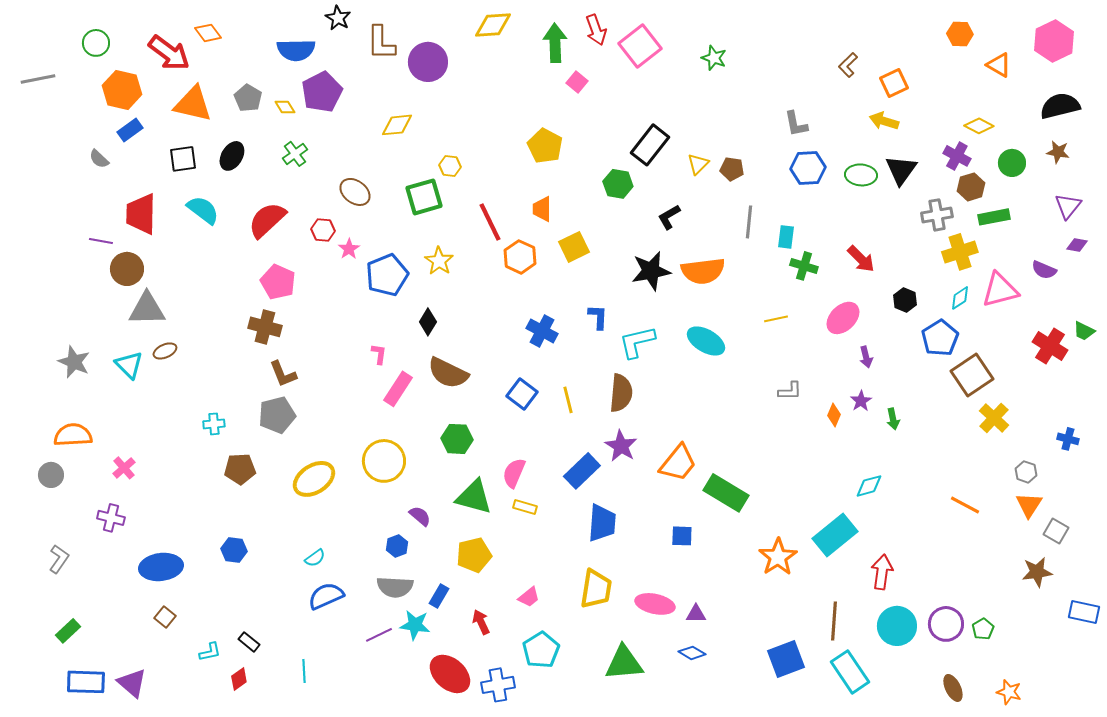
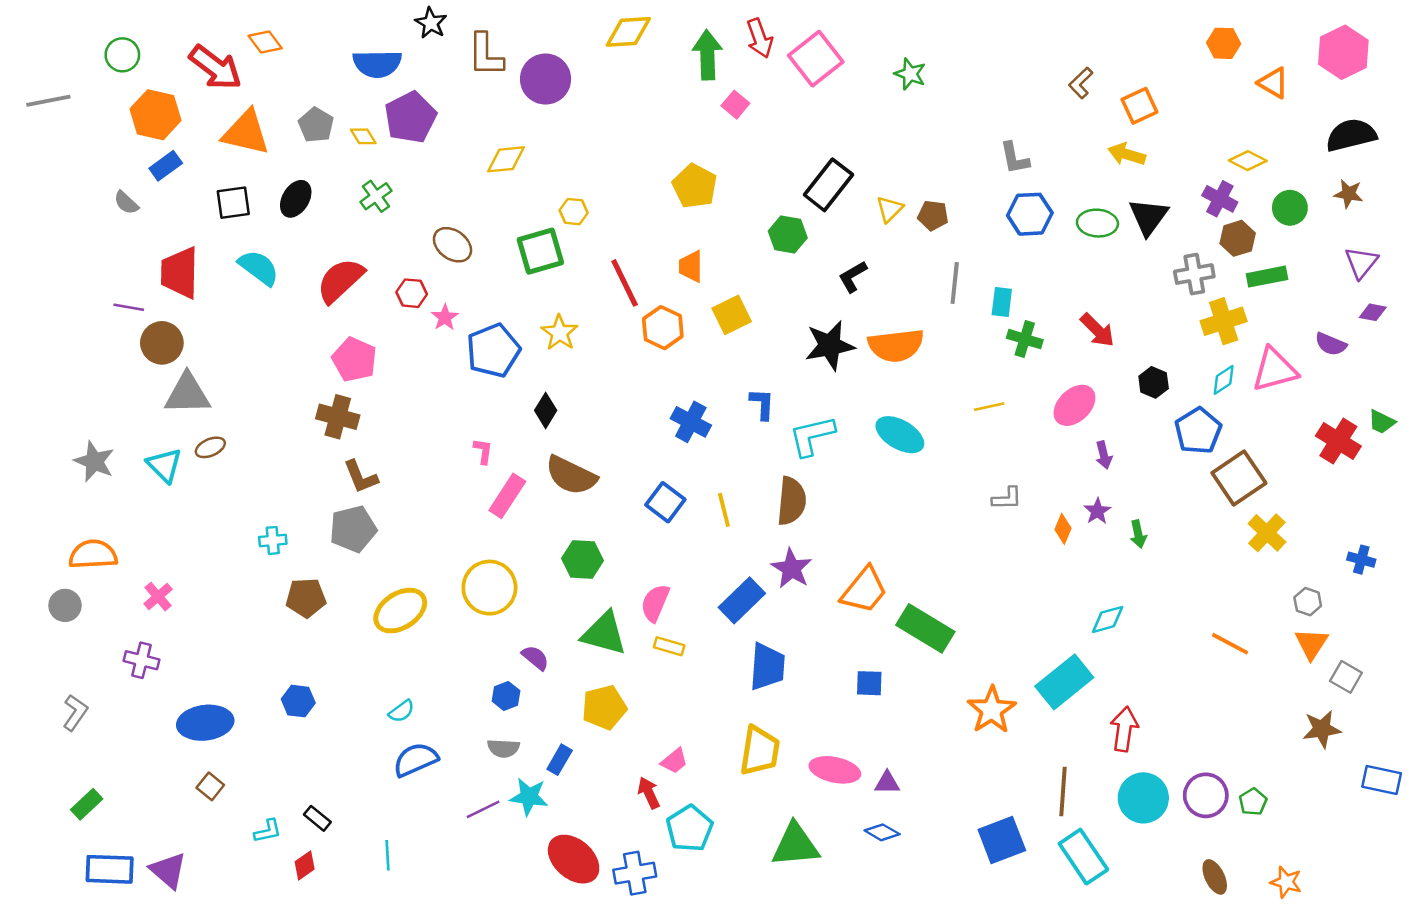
gray semicircle: (395, 587) -> (503, 748), size x0.7
red arrow: (481, 622) -> (649, 793), moved

